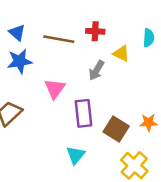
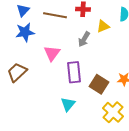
blue triangle: (17, 33) -> (23, 10), turned 32
yellow triangle: (121, 53) -> (103, 26), turned -48

